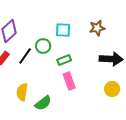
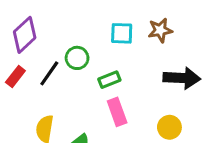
cyan square: (63, 30) -> (122, 33), moved
yellow circle: (112, 89) -> (169, 127), moved

